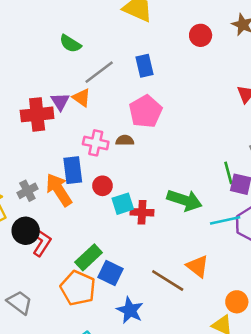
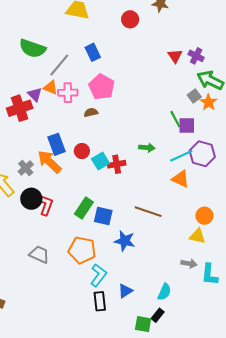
green semicircle: (70, 44) -> (32, 48), size x1.5
pink cross: (96, 143) -> (68, 93), moved
green arrow: (184, 200) -> (147, 148), size x0.6
orange triangle: (198, 266) -> (180, 179), moved
orange pentagon: (78, 288) -> (82, 250), moved

